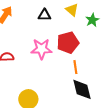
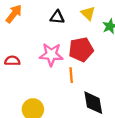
orange line: (75, 67) -> (71, 75), moved

